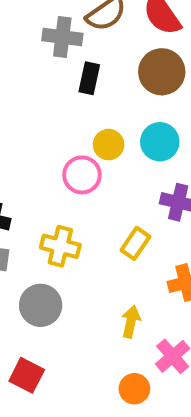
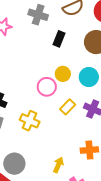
gray cross: (62, 37) -> (38, 15), moved
yellow rectangle: (135, 243) -> (68, 107), moved
gray circle: (41, 305) -> (14, 164), moved

